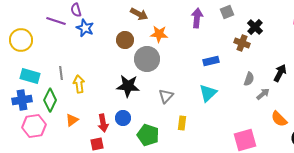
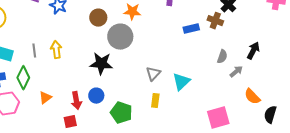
blue rectangle: (211, 61) -> (191, 29), moved
yellow arrow: (79, 84) -> (56, 50), moved
cyan triangle: (208, 93) -> (181, 82), moved
gray triangle: (166, 96) -> (153, 74), moved

